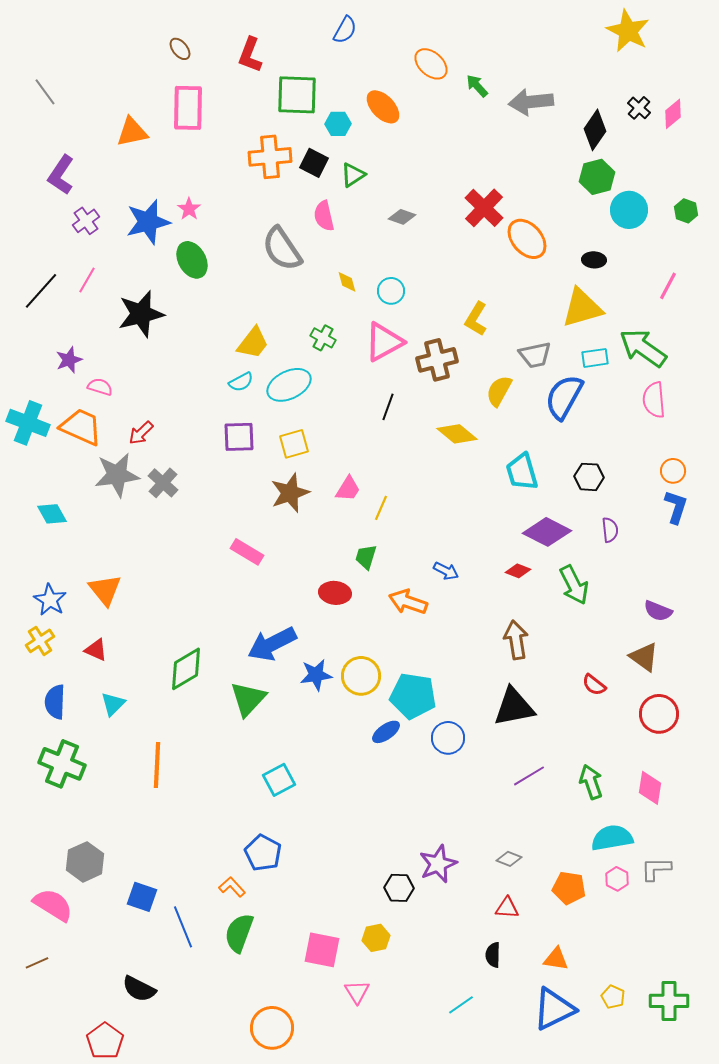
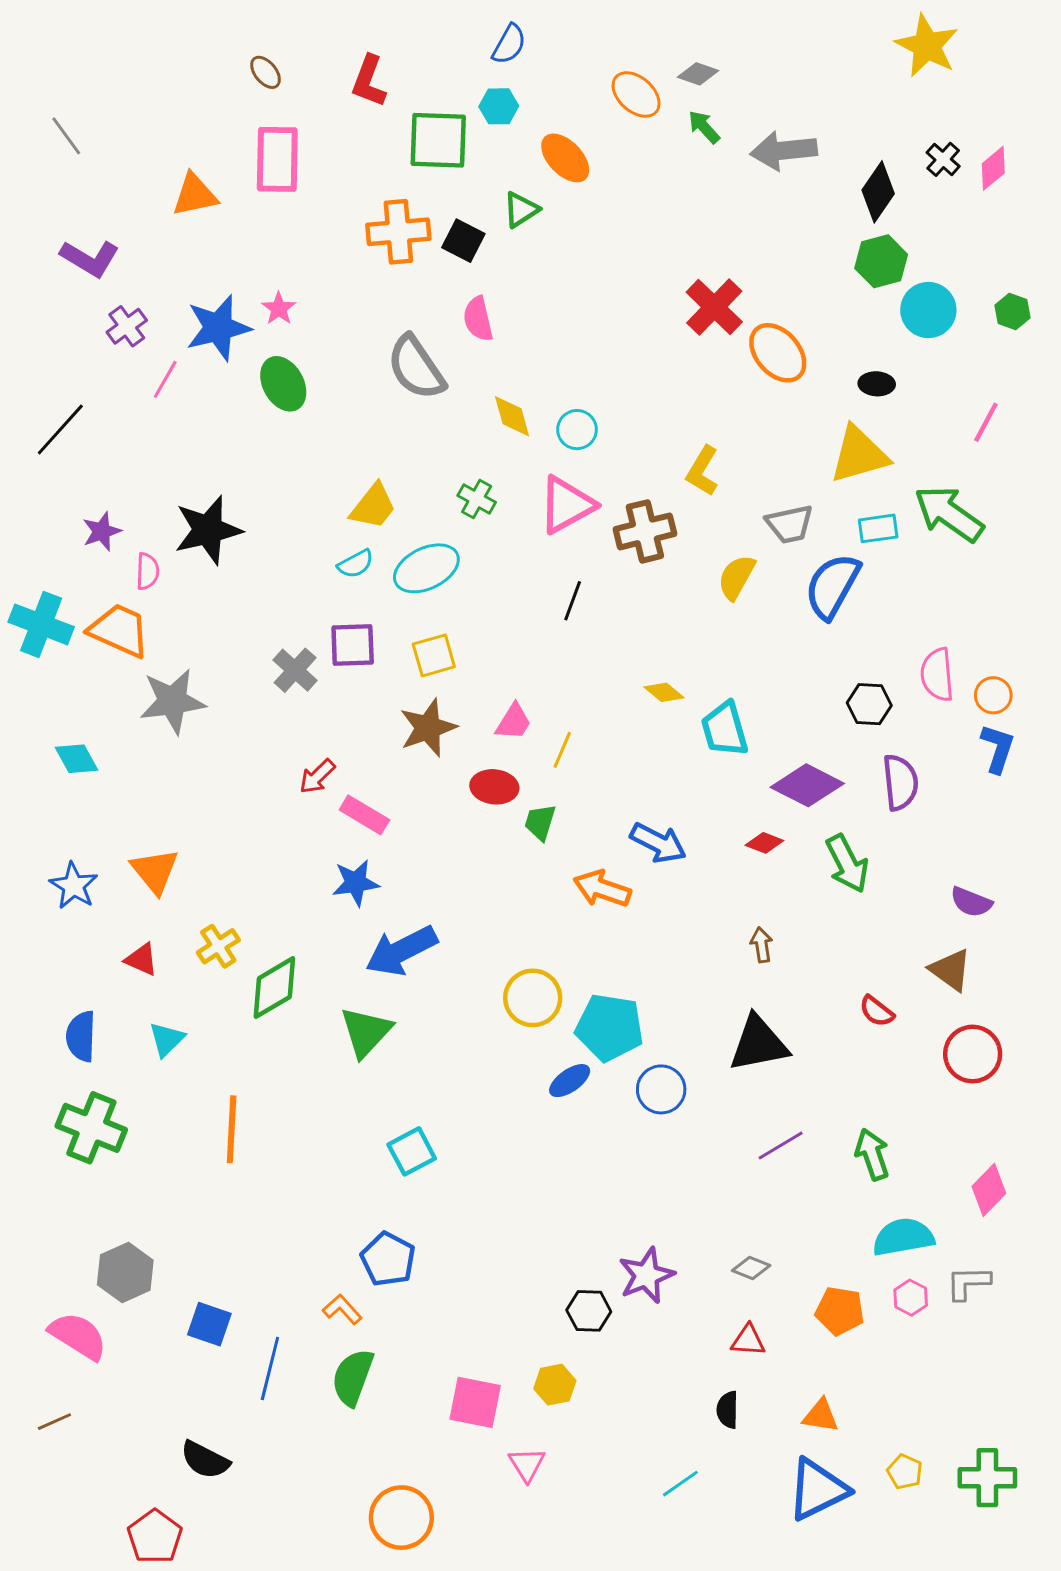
cyan hexagon: (338, 124) -> (499, 106), moved
purple L-shape: (61, 175) -> (90, 258), turned -93
green triangle: (353, 175) -> (521, 210), moved
gray diamond: (402, 217) -> (698, 74), moved
pink line: (87, 280) -> (165, 379), moved
yellow diamond: (347, 282) -> (512, 416), size x1.4
black star: (141, 314) -> (208, 530), moved
pink semicircle: (100, 387) -> (147, 571), turned 75
pink semicircle: (654, 400) -> (937, 675), moved
red arrow: (141, 433) -> (317, 776), moved
yellow diamond: (457, 434) -> (664, 692), moved, size x0.7
cyan trapezoid: (522, 472) -> (725, 729), moved
gray cross: (163, 483) -> (295, 670), moved
purple semicircle: (610, 530) -> (900, 782), size x1.5
blue arrow: (446, 571) -> (658, 843), size x1.5
red ellipse: (335, 593) -> (494, 787), moved
brown arrow: (516, 640) -> (762, 945), size x0.6
yellow cross: (40, 641) -> (218, 946), moved
blue star: (316, 675) -> (356, 883), moved
pink diamond: (650, 788) -> (989, 1190), moved, turned 36
blue line: (183, 927) -> (270, 1368), turned 36

